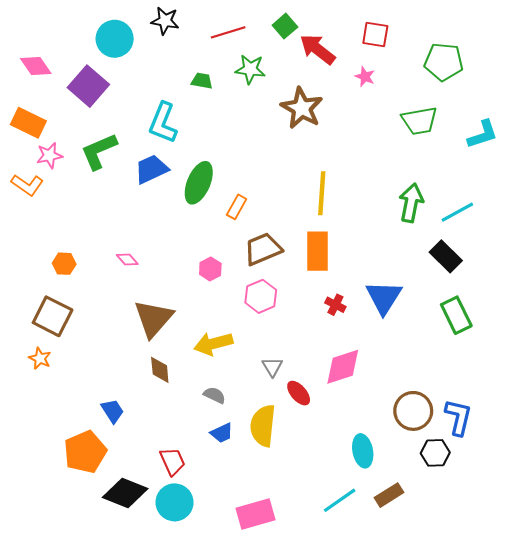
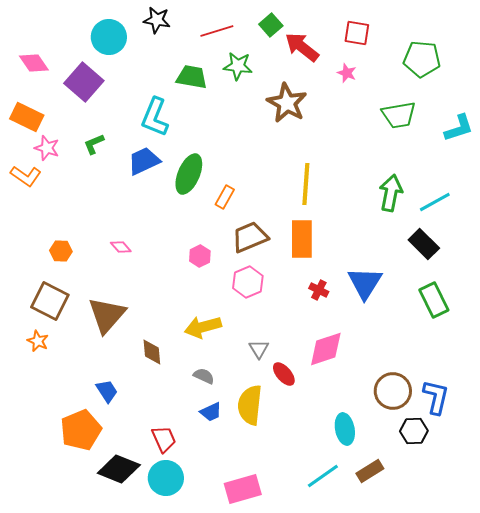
green trapezoid: (202, 81) -> (192, 77), size x1.5
green L-shape: (99, 151) -> (94, 144), size x0.6
pink star: (49, 155) -> (47, 148), turned 30
brown triangle: (154, 318) -> (107, 315), moved

